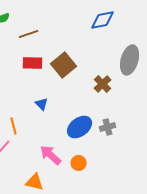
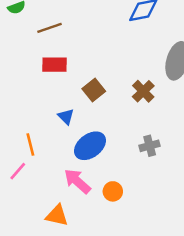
brown square: (64, 65) -> (94, 90), moved, size x0.7
blue ellipse: (80, 127) -> (90, 146), moved

